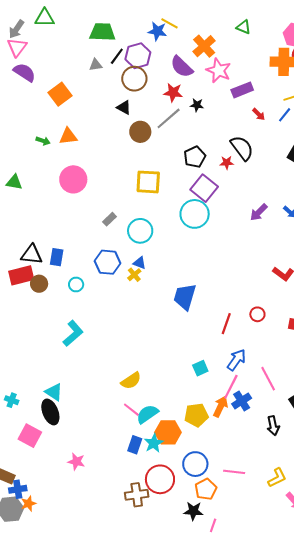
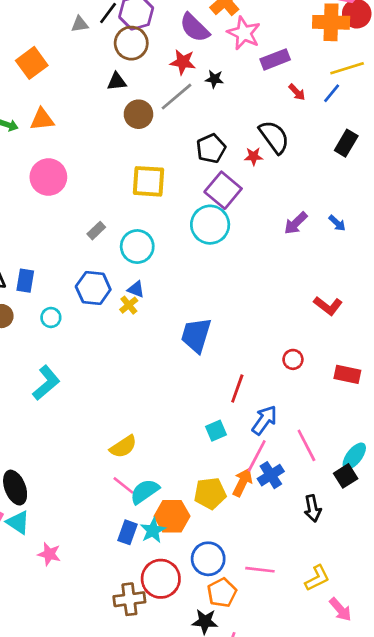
black triangle: (124, 107) -> (117, 81), turned -35
red line: (226, 324) -> (237, 389), moved
cyan triangle: (54, 392) -> (18, 522), moved

